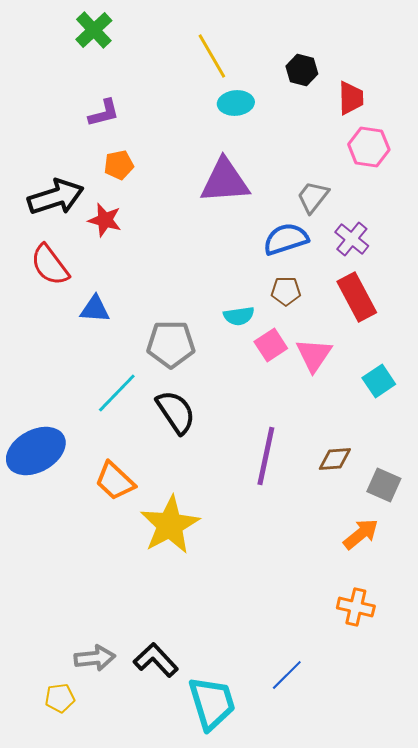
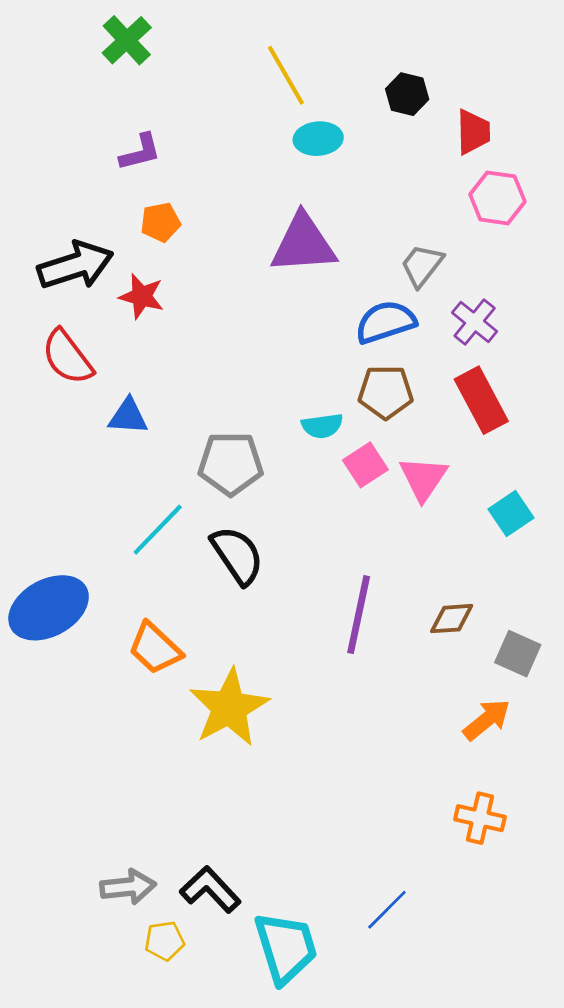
brown pentagon: (286, 291) -> (386, 392), size x1.4
yellow pentagon: (60, 698) -> (164, 941), moved

